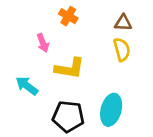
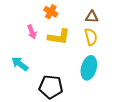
yellow L-shape: (70, 68) -> (59, 37), moved
cyan ellipse: (111, 110) -> (89, 68), moved

